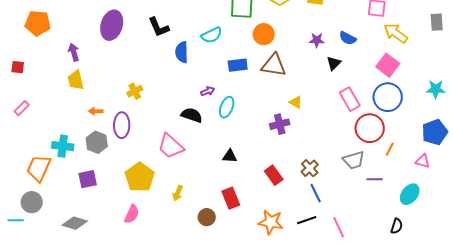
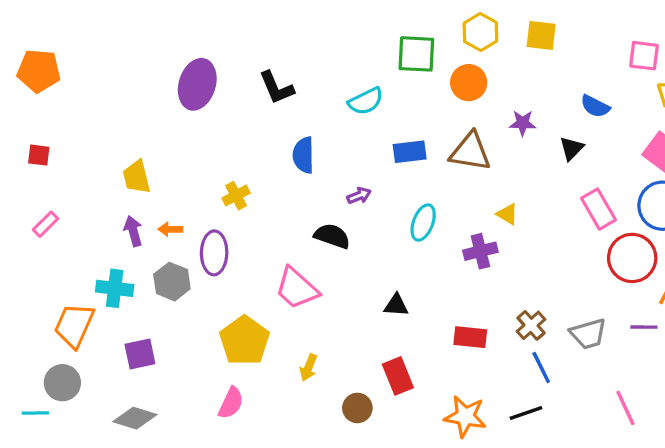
orange pentagon: (38, 23) -> (39, 71), moved
orange circle: (264, 34) -> (469, 83), moved
purple star: (317, 40) -> (523, 123), moved
purple arrow: (74, 52) -> (133, 231), moved
blue semicircle: (182, 52) -> (303, 155), moved
cyan ellipse: (227, 107) -> (423, 223), moved
gray trapezoid: (354, 160) -> (588, 334), moved
red rectangle: (274, 175) -> (470, 337), turned -48
purple square: (88, 179) -> (140, 354), moved
purple line: (375, 179) -> (644, 327), moved
pink line: (339, 227) -> (625, 408), moved

